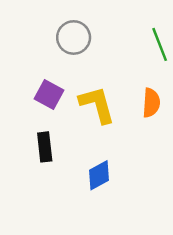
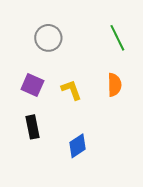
yellow L-shape: (97, 105) -> (71, 90), size x0.7

